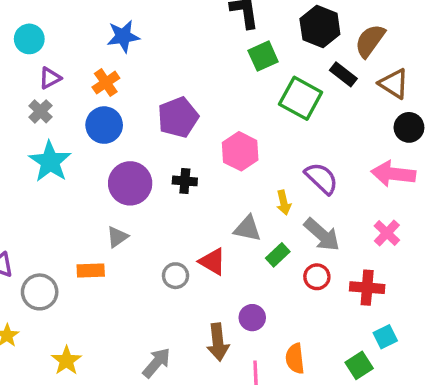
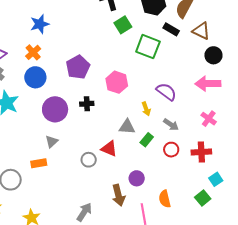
gray arrow: (322, 235) -> (171, 125), size x0.7

